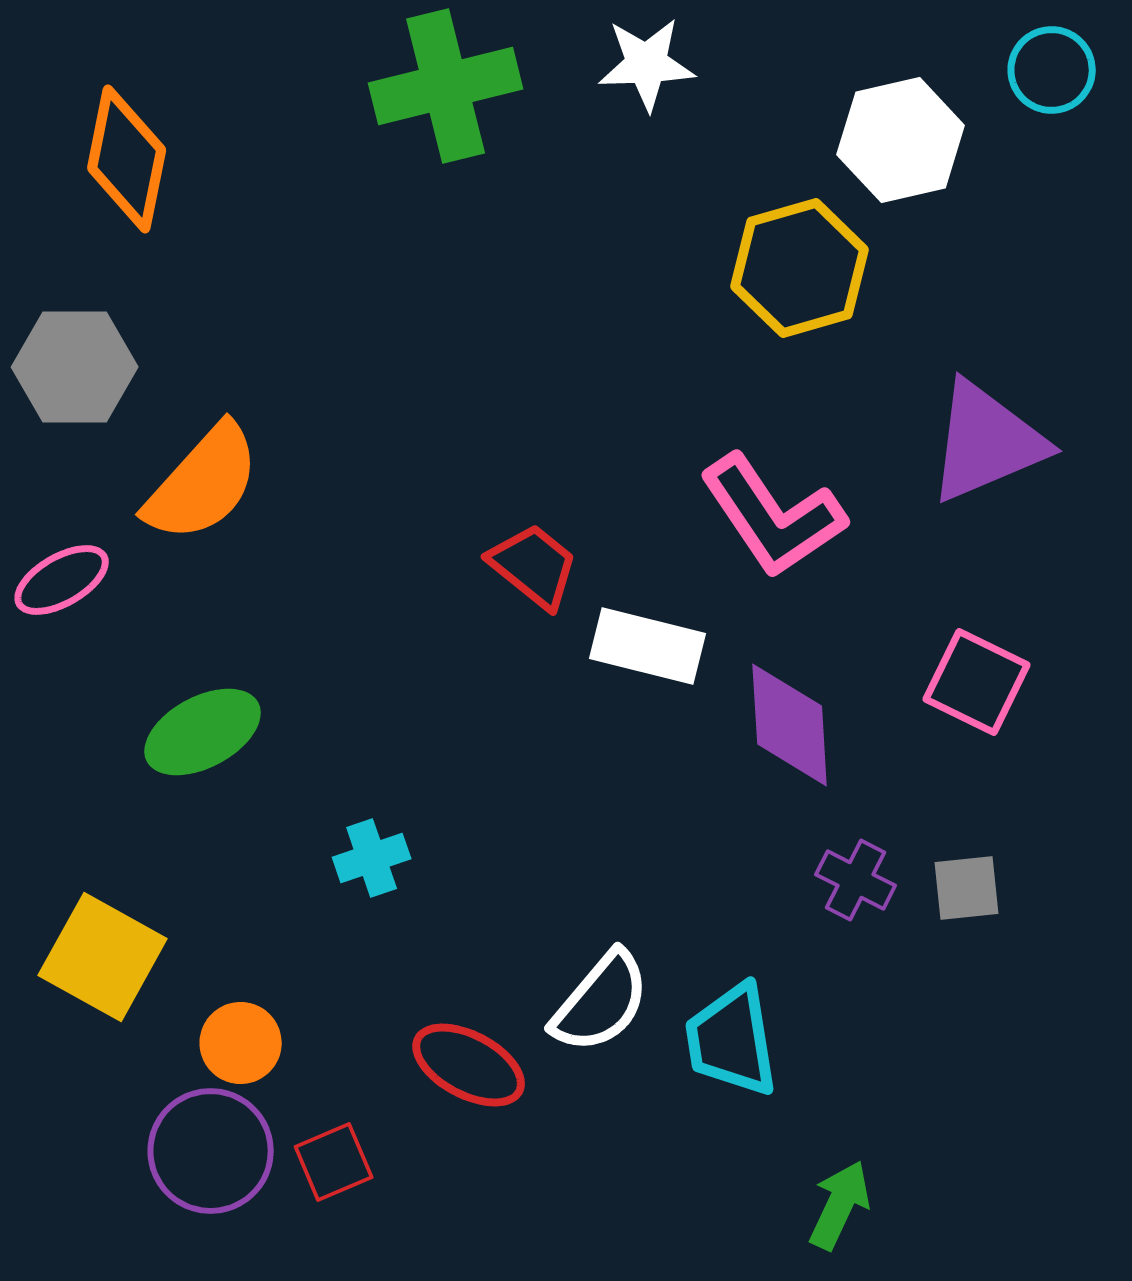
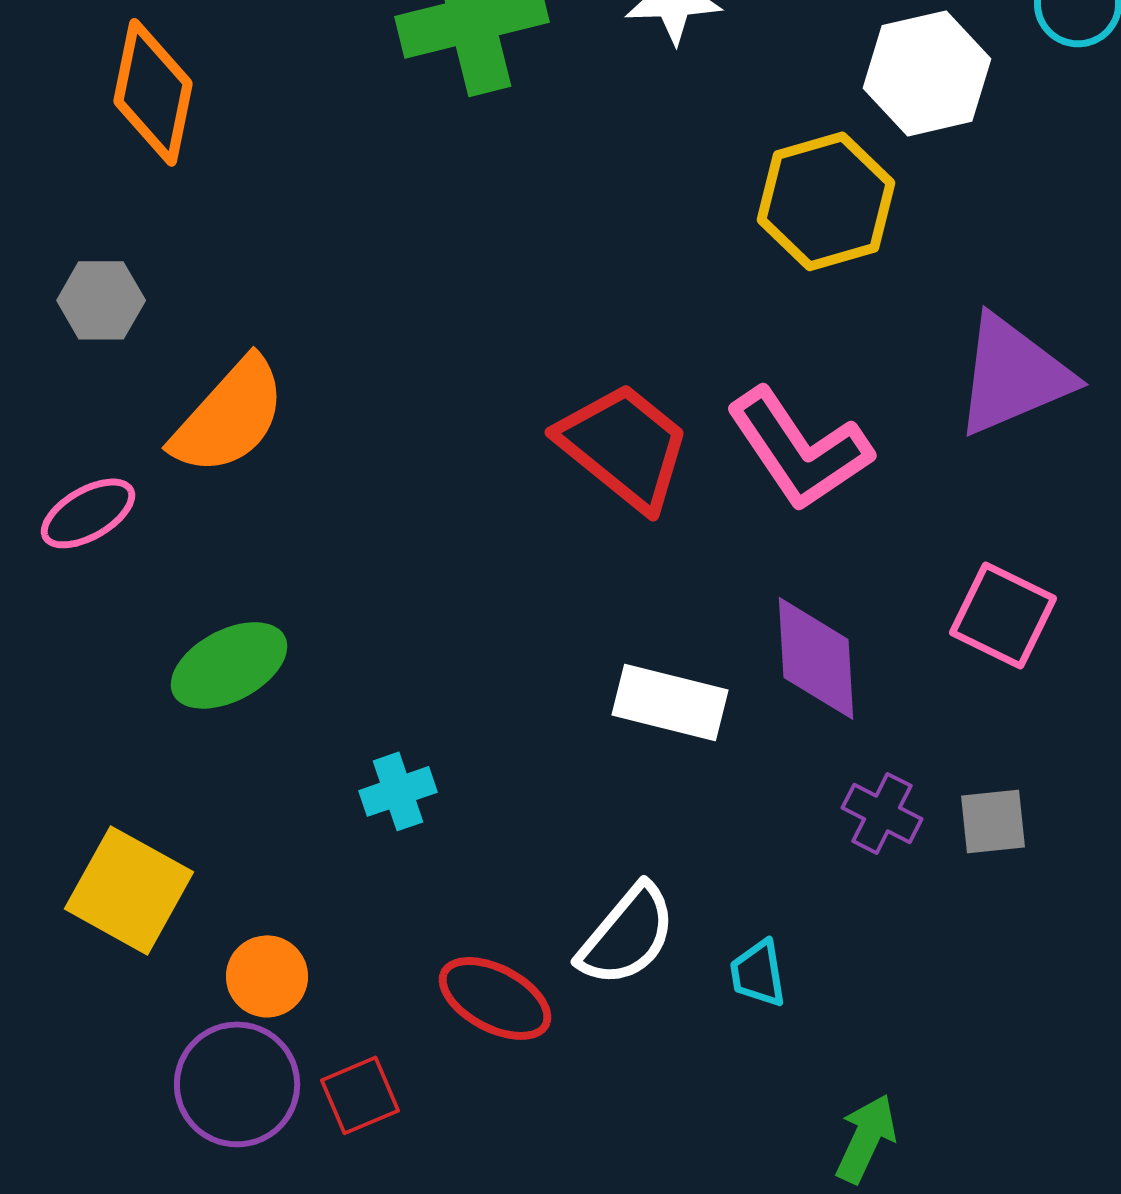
gray hexagon: (75, 367) -> (101, 300), size x0.7
red trapezoid: (534, 566) -> (624, 446), moved, size x1.5
white rectangle: (648, 646) -> (670, 702), moved
cyan trapezoid: (732, 1040) -> (758, 973), size x0.6

